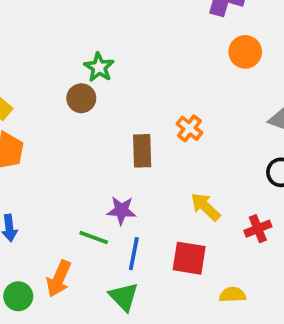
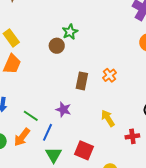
green line: (94, 237) -> (31, 116), moved
blue line: (134, 254) -> (47, 132), moved
red square: (189, 258) -> (84, 150), moved

